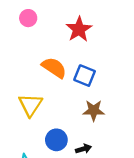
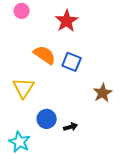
brown star: (94, 111) -> (103, 93), moved, turned -30

